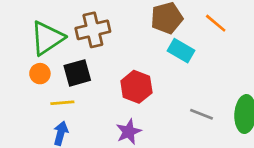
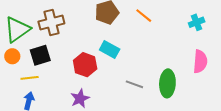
cyan rectangle: (181, 51) -> (110, 49), moved

